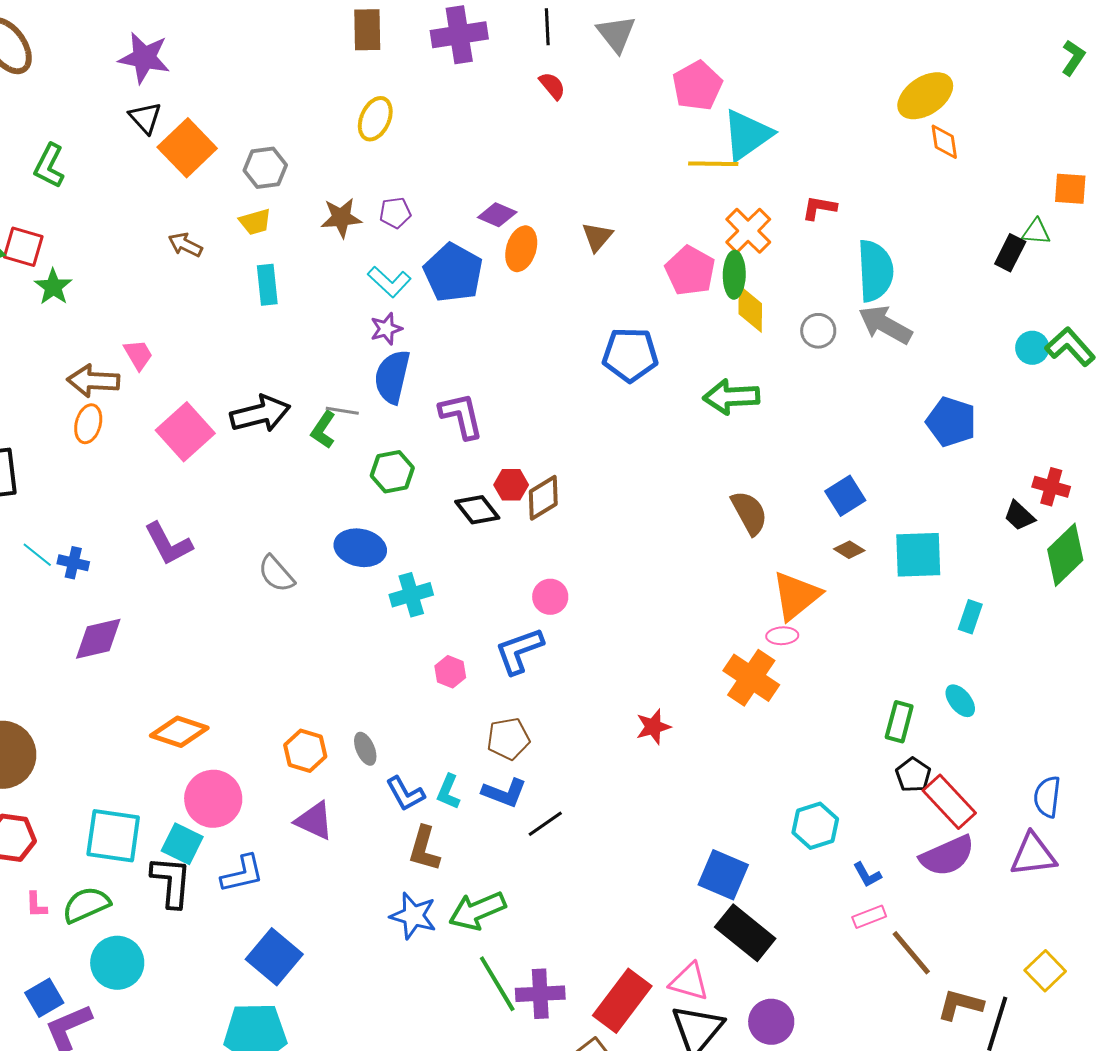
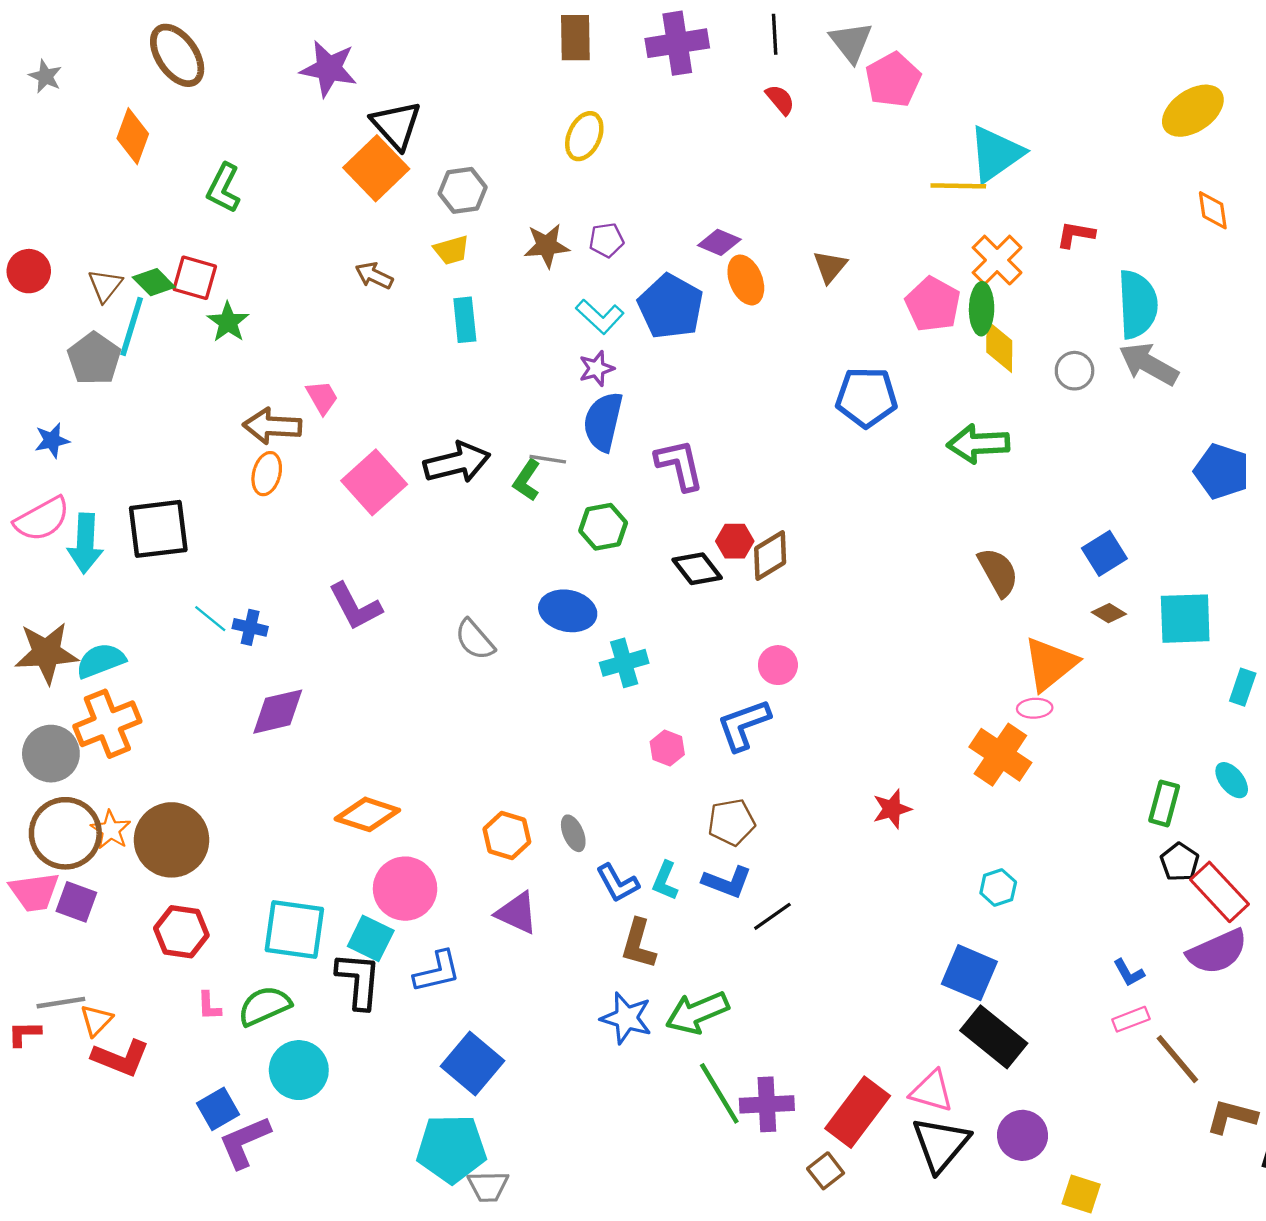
pink pentagon: (697, 86) -> (893, 80), moved
black triangle: (145, 118) -> (396, 125), moved, size x1.4
orange diamond: (944, 142) -> (1213, 210), moved
orange ellipse: (521, 249) -> (746, 280), turned -39
cyan hexagon: (815, 826) -> (998, 887), moved, size x0.7

